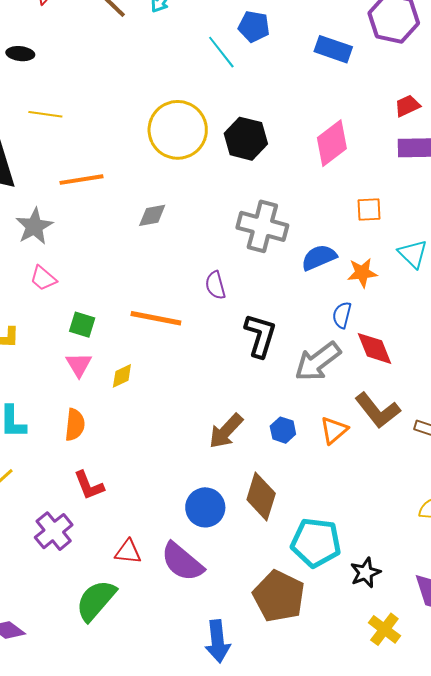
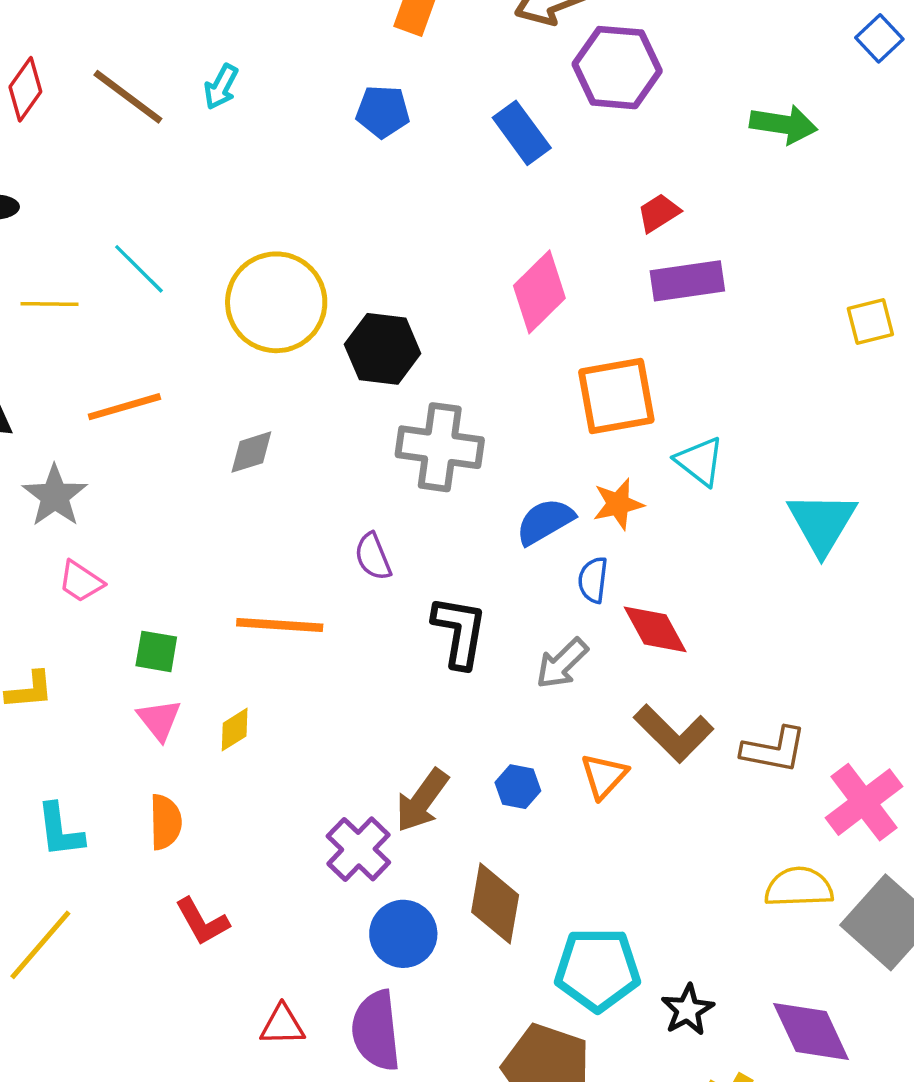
blue rectangle: (333, 49) -> (522, 133), turned 42
cyan line: (221, 52) -> (139, 269), moved
black hexagon: (246, 139) -> (383, 349), moved
orange square: (369, 210) -> (616, 396), size x1.8
blue semicircle: (319, 257) -> (545, 521), moved
gray arrow: (318, 361) -> (562, 663), size x0.7
purple cross: (54, 531) -> (358, 849), moved
purple semicircle: (182, 562) -> (376, 1031), turned 51

